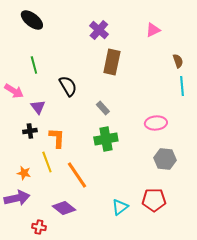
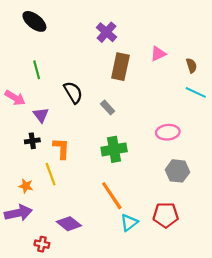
pink triangle: (153, 30) -> (158, 54), moved
cyan line: (182, 86) -> (196, 92), turned -60
gray rectangle: (103, 108) -> (108, 107), moved
orange line: (77, 175) -> (112, 196), moved

